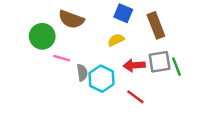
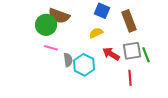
green circle: (42, 36) -> (46, 25), moved
red arrow: (134, 65) -> (111, 54), turned 36
red line: (135, 97) -> (130, 78), moved, turned 49

